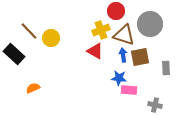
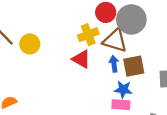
gray circle: (150, 24) -> (131, 19), moved
blue star: (119, 78) -> (123, 89), moved

